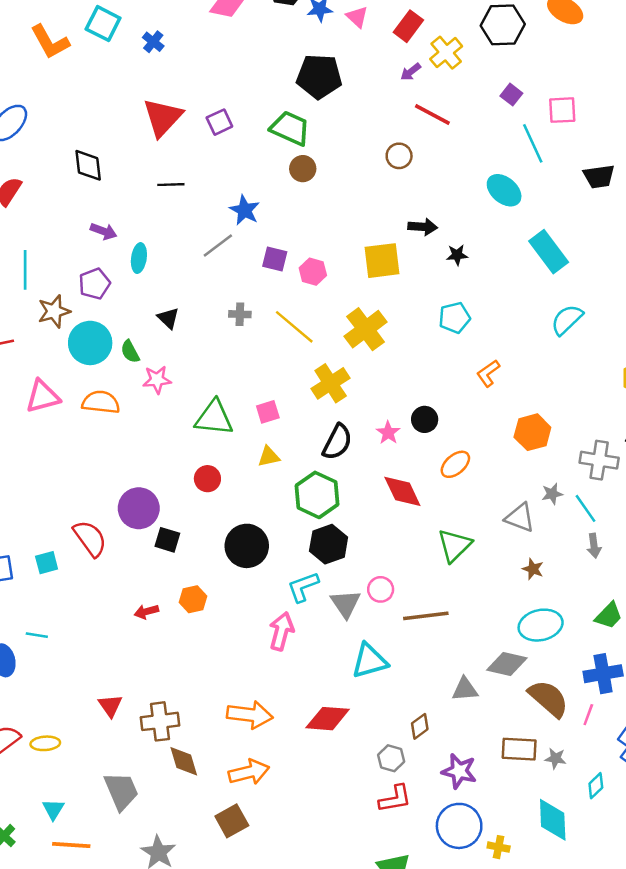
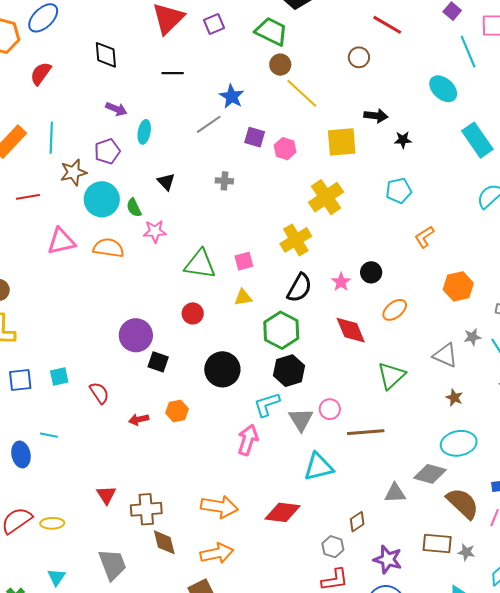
yellow line: (294, 327) -> (302, 93), moved
red semicircle: (90, 538) -> (99, 393), moved, size x0.7

